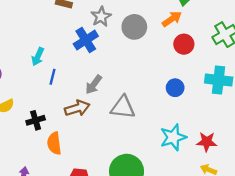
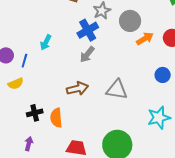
orange arrow: (172, 19) -> (145, 39), moved
blue line: (53, 77) -> (24, 61), moved
gray arrow: (94, 85) -> (87, 54), moved
black cross: (36, 120) -> (35, 113), moved

